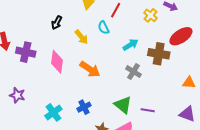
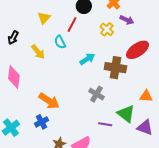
orange arrow: (90, 69) -> (49, 101), moved
gray cross: (133, 72) -> (97, 94), moved
green triangle: (123, 105) -> (126, 114), moved

